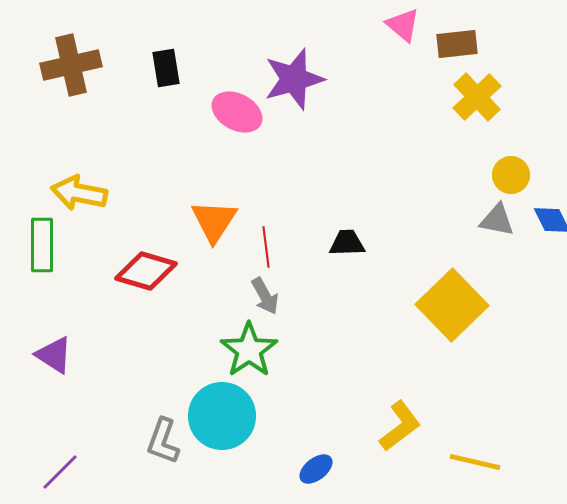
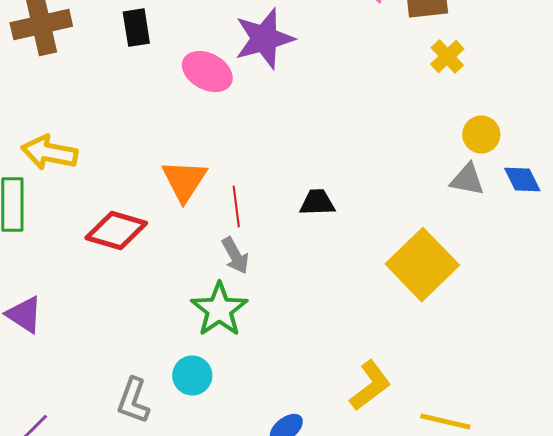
yellow cross: (477, 97) -> (447, 57), size x0.7
cyan circle: (222, 416) -> (192, 376), size x0.6

